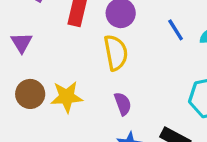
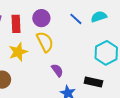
yellow star: (67, 97) -> (18, 52), moved

